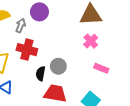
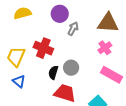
gray arrow: (21, 26) -> (73, 29), moved
pink rectangle: (101, 68) -> (112, 75), size x1.5

